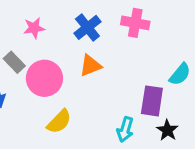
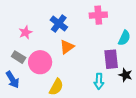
pink cross: (135, 23) -> (98, 15), moved

